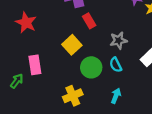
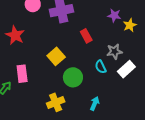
red rectangle: (89, 21) -> (86, 36), moved
gray star: (118, 40) -> (114, 51), moved
cyan semicircle: (116, 65) -> (101, 67), moved

